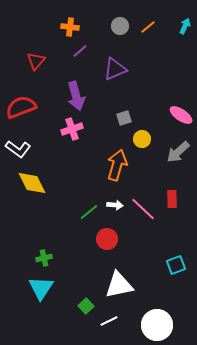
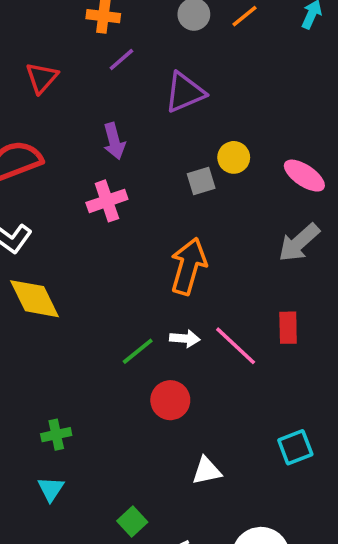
purple arrow: (76, 96) -> (114, 141), size x0.7
yellow circle: (142, 139) -> (234, 157), moved
white triangle: (119, 285) -> (207, 471), moved, size x0.6
cyan triangle: (41, 288) -> (51, 489), size x0.6

